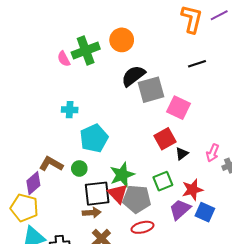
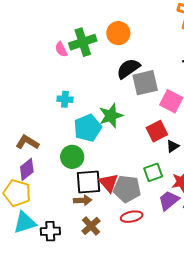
brown L-shape: (51, 164) -> (27, 142), moved
green circle: (79, 168) -> (72, 157), size x1.5
green star: (122, 175) -> (111, 116), moved

